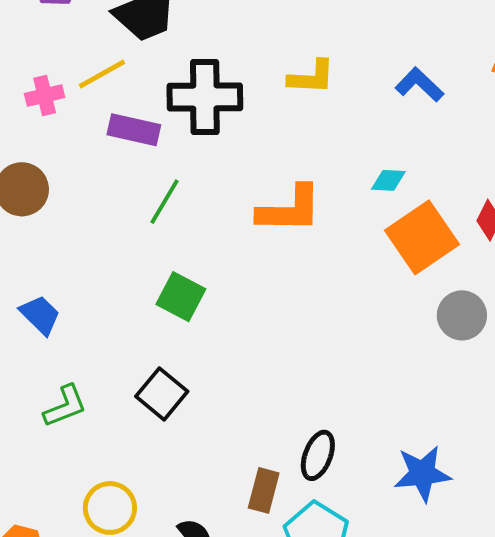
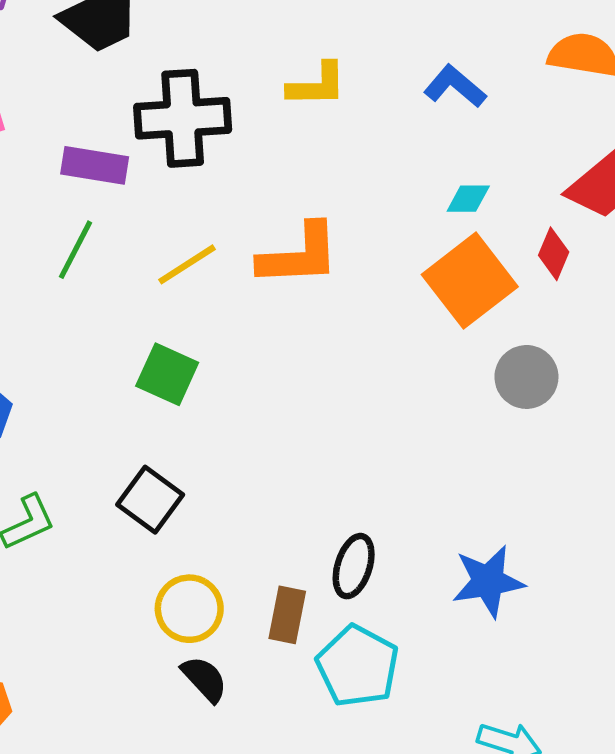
yellow line: (102, 74) -> (187, 264), moved
cyan diamond: (388, 180) -> (468, 199), moved
green line: (164, 202) -> (76, 250), moved
yellow circle: (110, 508) -> (189, 609), moved

